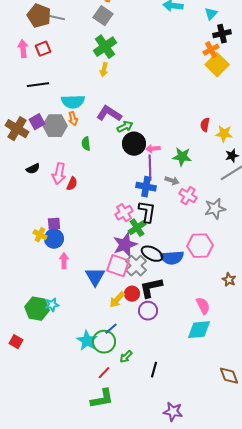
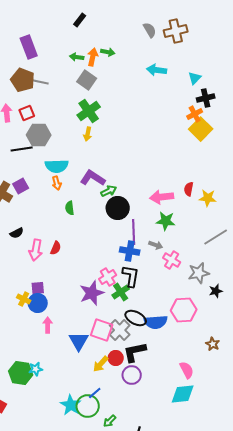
gray hexagon: (55, 126) -> (39, 135), moved
pink arrow: (153, 149) -> (162, 197), moved, size x1.6
black star: (232, 156) -> (216, 291), moved
pink arrow: (59, 174) -> (36, 250), moved
purple star: (125, 245) -> (92, 293), moved

